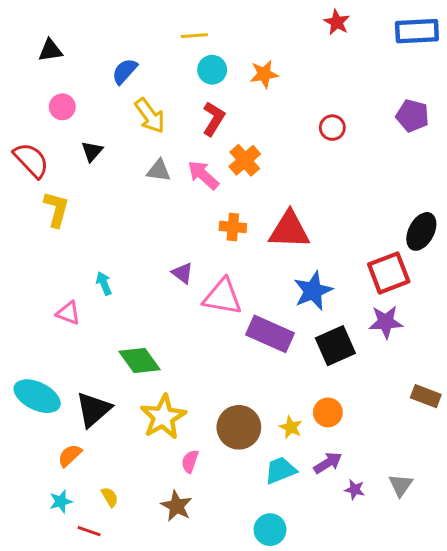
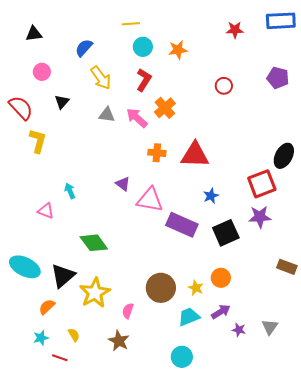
red star: (337, 22) -> (235, 30), moved, turned -30
blue star: (313, 291) -> (211, 196), size x0.6
yellow star: (163, 417) -> (95, 293), moved

